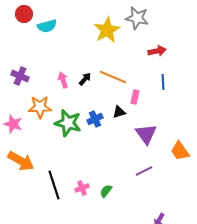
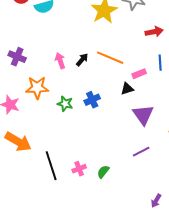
pink rectangle: (135, 97) -> (139, 74), moved, turned 56
black triangle: (119, 112) -> (127, 89), moved
green star: (68, 123) -> (65, 104), size x0.6

